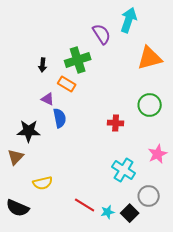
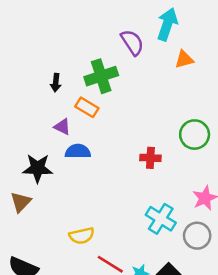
orange triangle: (150, 58) -> (184, 59), moved, size x0.6
blue semicircle: (60, 118) -> (78, 151), turned -78
yellow semicircle: (43, 183) -> (82, 236), moved
gray circle: (149, 196) -> (197, 236), moved

